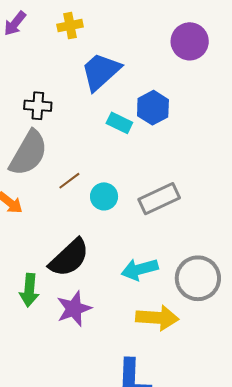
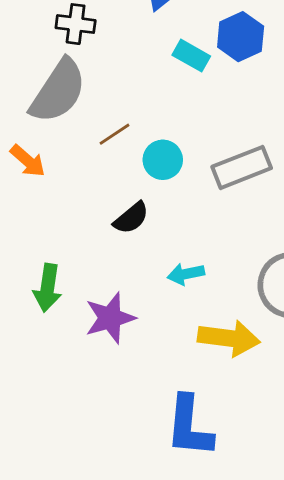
black semicircle: (69, 258) -> (131, 218), moved, size x0.6
cyan arrow: (140, 269) -> (186, 274), moved, size x0.7

